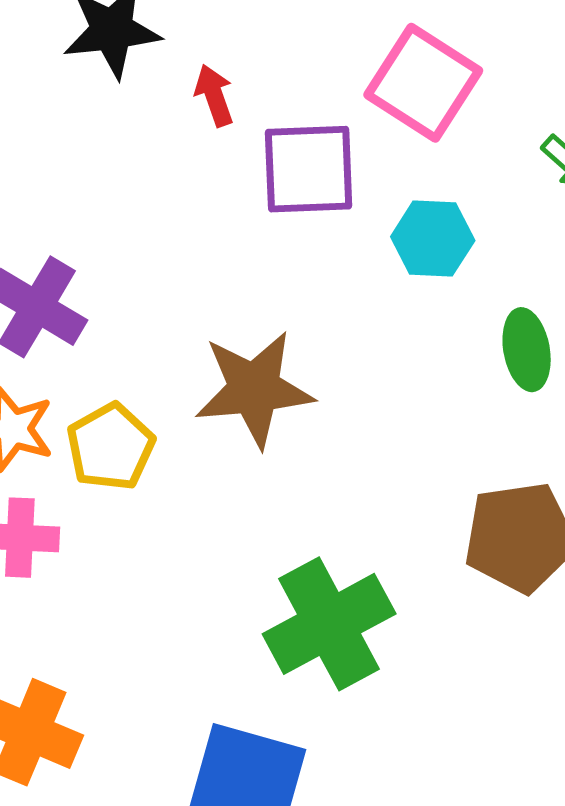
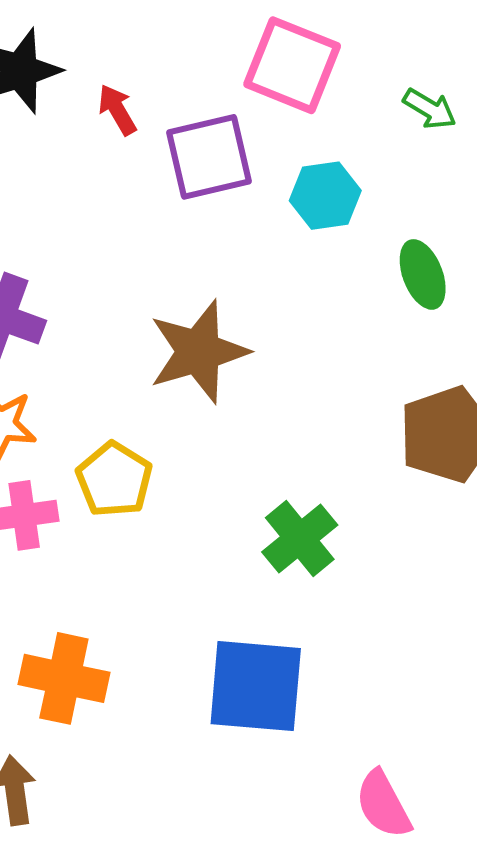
yellow pentagon: (111, 447) -> (114, 479), moved
green cross: (329, 624) -> (300, 538), size x0.7

